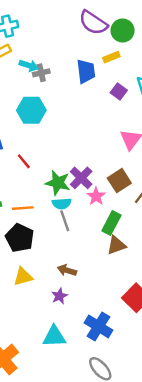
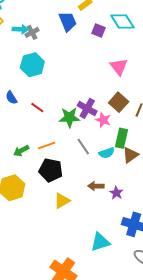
cyan semicircle: (62, 204) -> (107, 153), moved
purple star: (59, 296) -> (116, 193), moved

